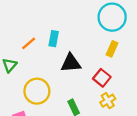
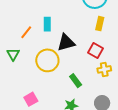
yellow circle: (37, 91) -> (47, 60), moved
yellow cross: (108, 101) -> (104, 69), turned 32

